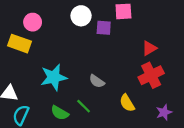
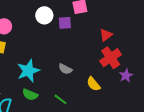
green line: (84, 106) -> (61, 99), moved
purple star: (164, 112) -> (126, 76), moved
green semicircle: (60, 113) -> (30, 95), moved

